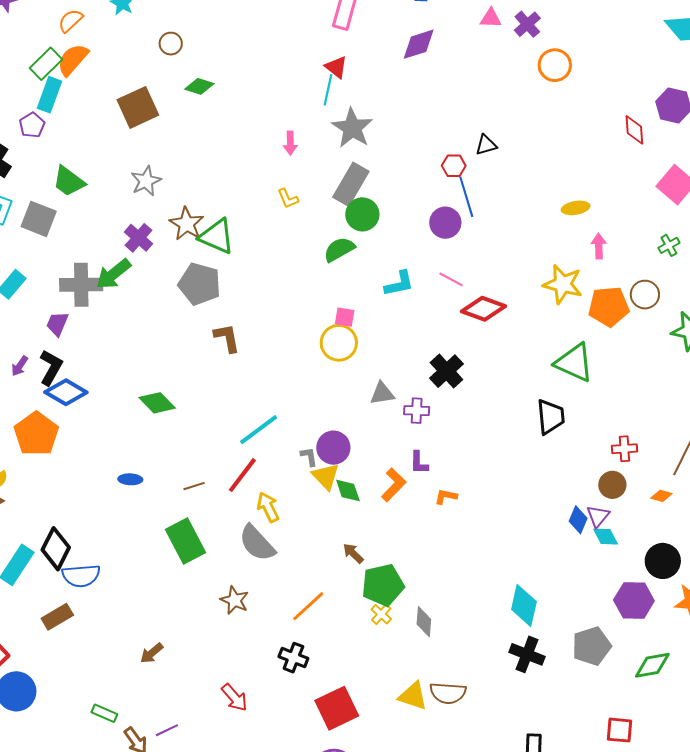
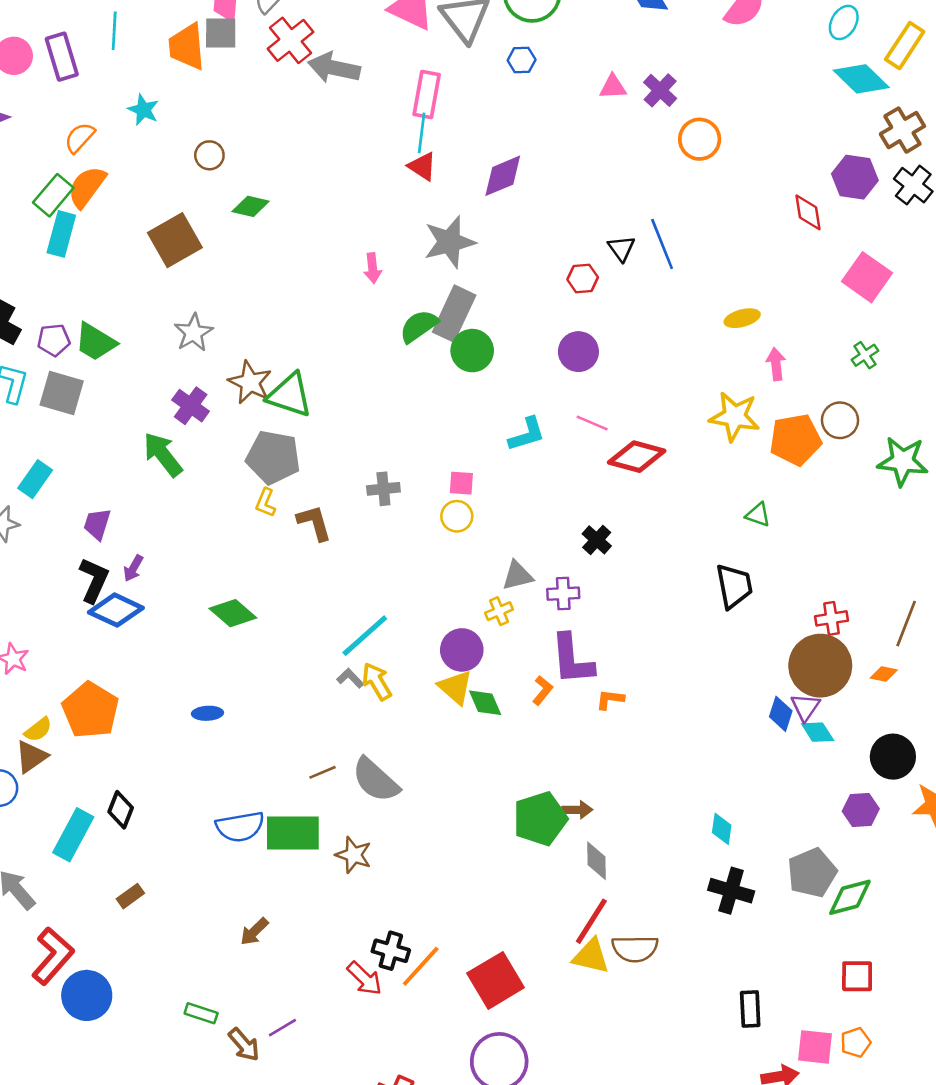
purple diamond: (419, 44) -> (503, 176), moved
cyan line: (328, 90) -> (422, 133), moved
purple pentagon: (32, 125) -> (54, 340), moved, turned 30
gray star: (352, 128) -> (450, 242), turned 30
black triangle: (486, 145) -> (621, 248), turned -45
blue line: (466, 197) -> (662, 244), moved
yellow L-shape: (288, 198) -> (266, 503), moved, turned 50
green semicircle: (339, 249) -> (419, 326), moved
green arrow: (113, 274) -> (163, 454), turned 96
gray cross: (81, 285) -> (383, 489), moved, size x0.6
yellow circle: (339, 343) -> (457, 516), size x0.7
green triangle: (574, 363) -> (758, 515), size x0.5
purple arrow: (20, 366) -> (133, 568), moved
black cross: (446, 371) -> (597, 540), size x0.7
orange pentagon: (36, 434) -> (91, 710), moved
gray L-shape: (309, 457) -> (350, 678), moved, turned -30
purple L-shape: (419, 463) -> (572, 659), size x1.8
red line: (242, 475) -> (591, 921), moved
orange L-shape: (394, 485) -> (542, 690), size x0.7
brown circle: (612, 485) -> (820, 666), size x1.8
brown line: (194, 486) -> (322, 772), moved
yellow arrow: (268, 507) -> (377, 681), moved
green rectangle: (186, 541) -> (293, 833), moved, turned -57
black diamond: (56, 549) -> (121, 810), size x0.7
brown arrow: (353, 553) -> (577, 810), moved, turned 140
blue semicircle: (81, 576) -> (240, 827), moved
purple hexagon: (634, 600) -> (861, 810), size x0.7
cyan diamond: (524, 605) -> (722, 829), size x0.6
orange line: (308, 606) -> (421, 966), moved
yellow cross: (381, 614) -> (499, 611), moved, turned 30
brown rectangle: (57, 617) -> (130, 896), size x0.7
black cross: (293, 658) -> (391, 951), moved
green diamond: (652, 665) -> (850, 897), moved

